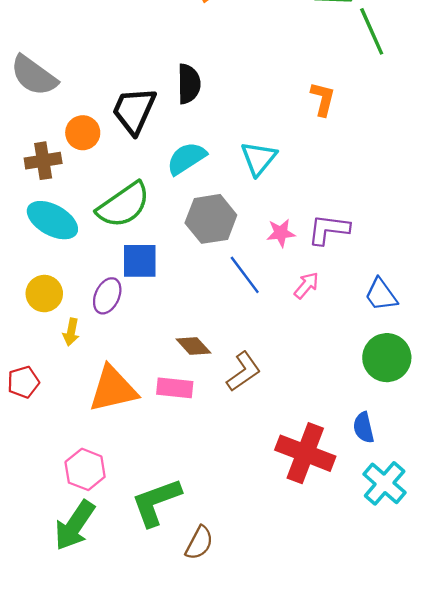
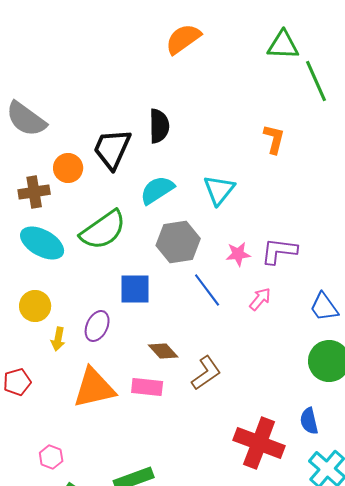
blue square: (140, 261) -> (135, 289), moved
purple ellipse: (107, 296) -> (97, 326), moved
pink hexagon: (85, 469) -> (51, 457), moved, size x0.7

